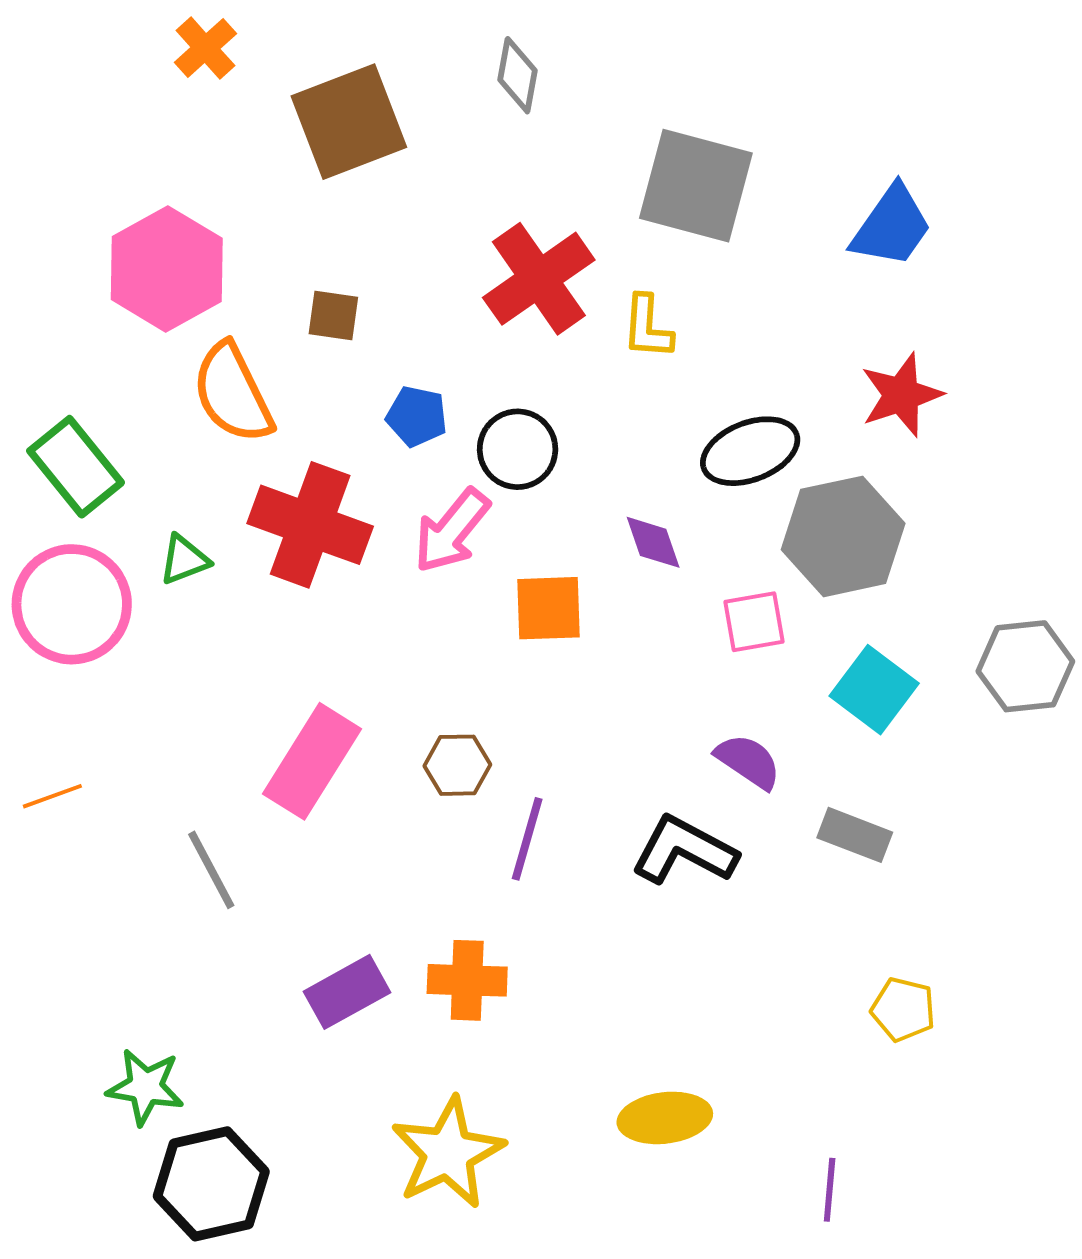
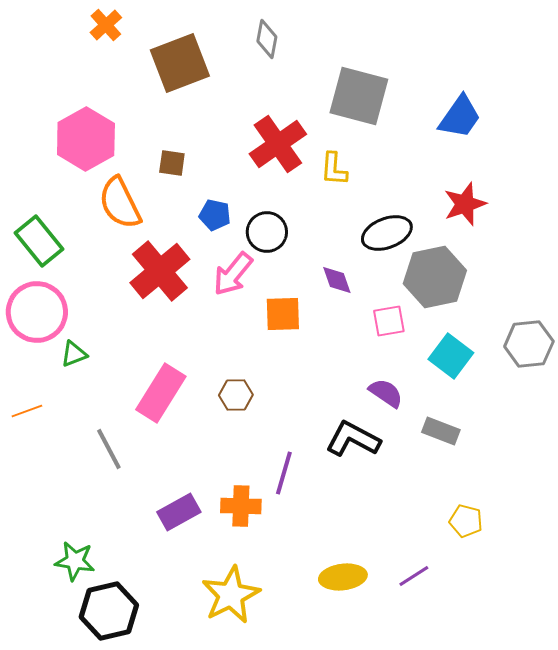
red cross: (310, 525) -> (160, 271), turned 30
green triangle: (184, 560) -> (74, 354), moved
purple line: (527, 839) -> (284, 473), moved
purple line: (830, 1190) -> (414, 576), moved, turned 52

